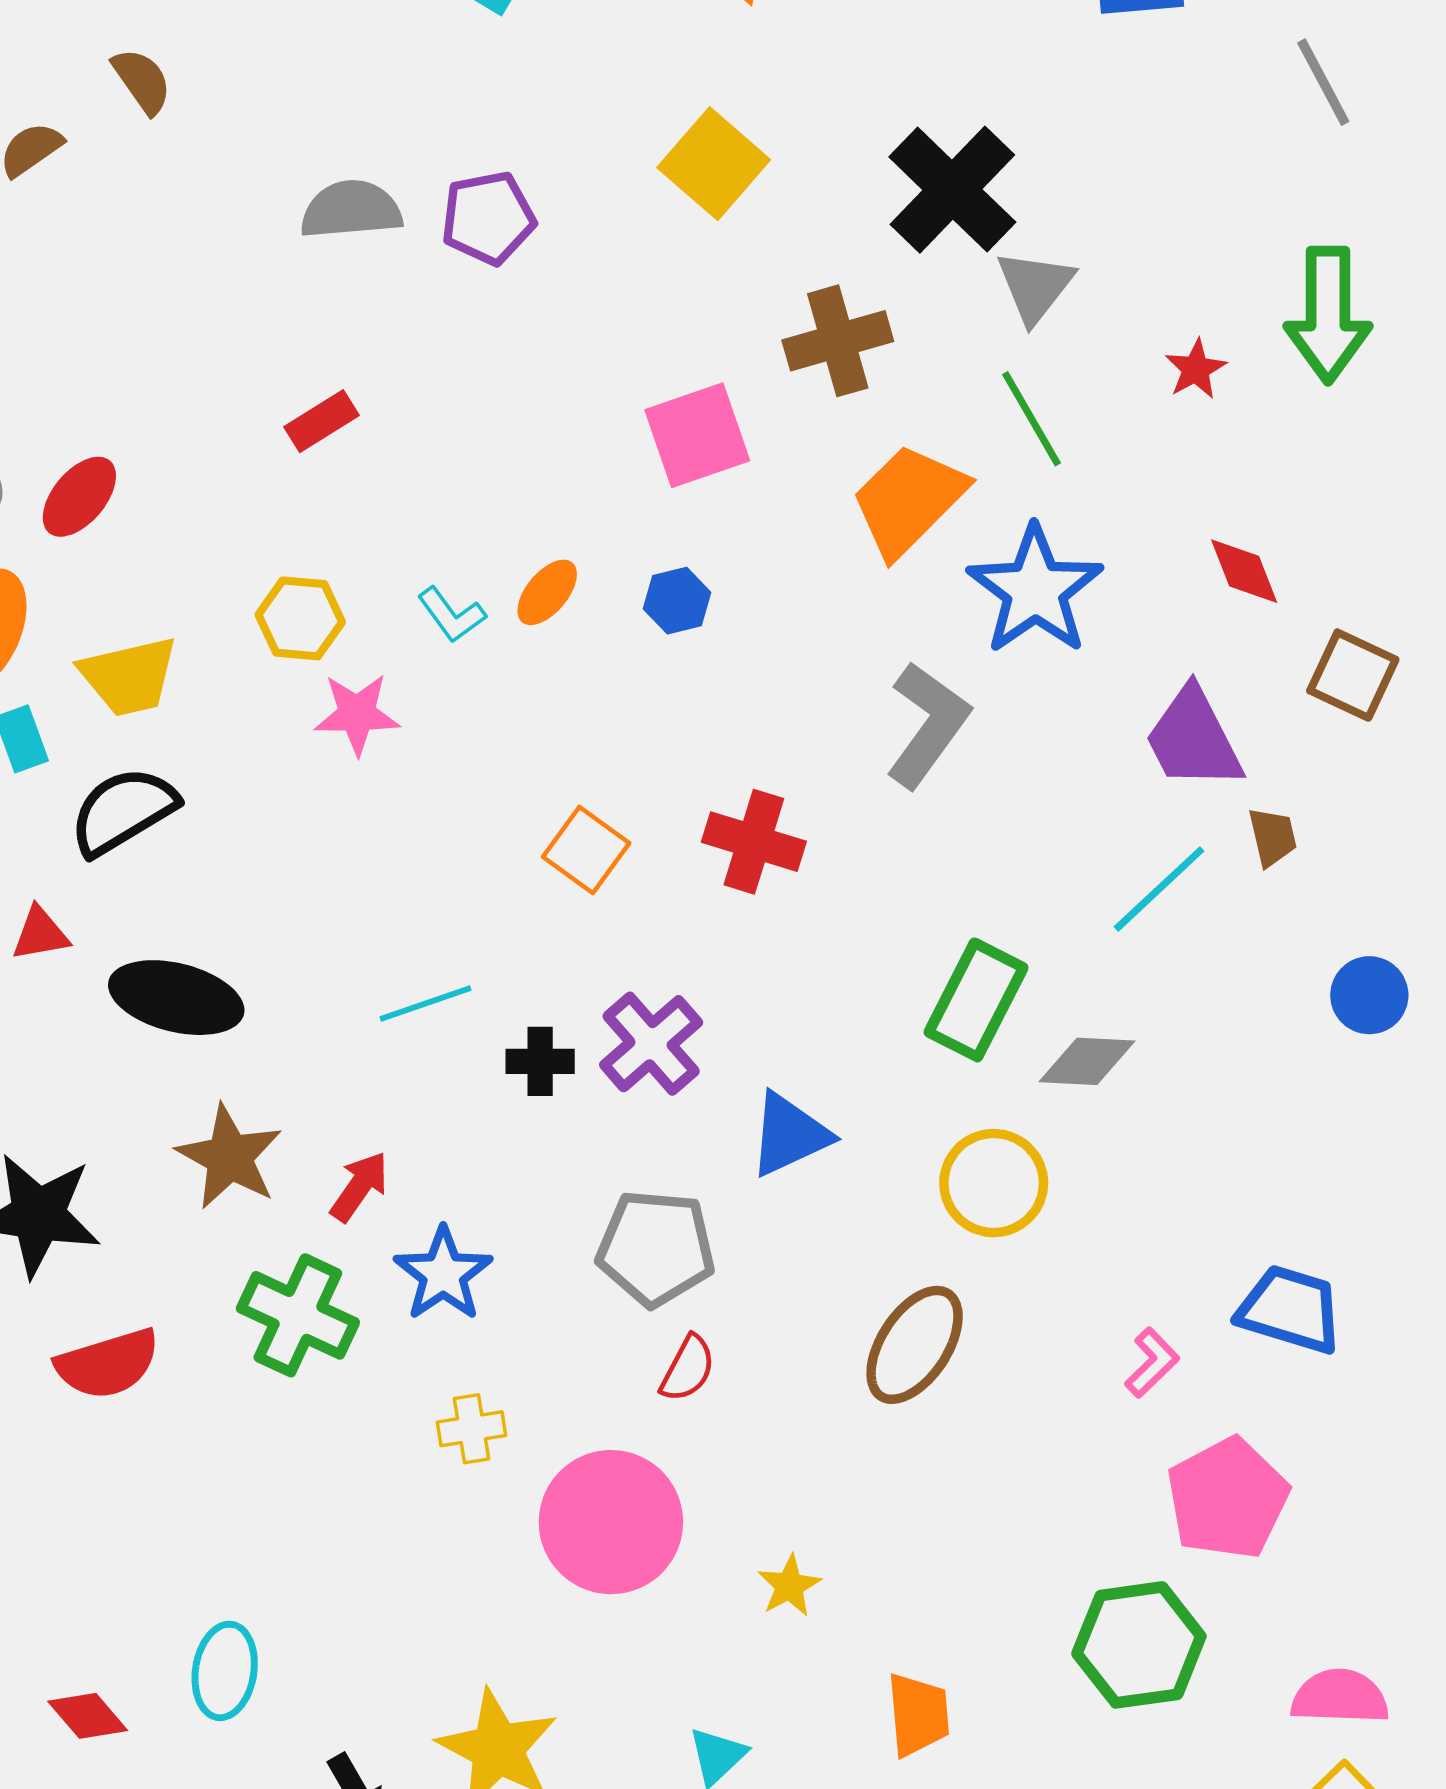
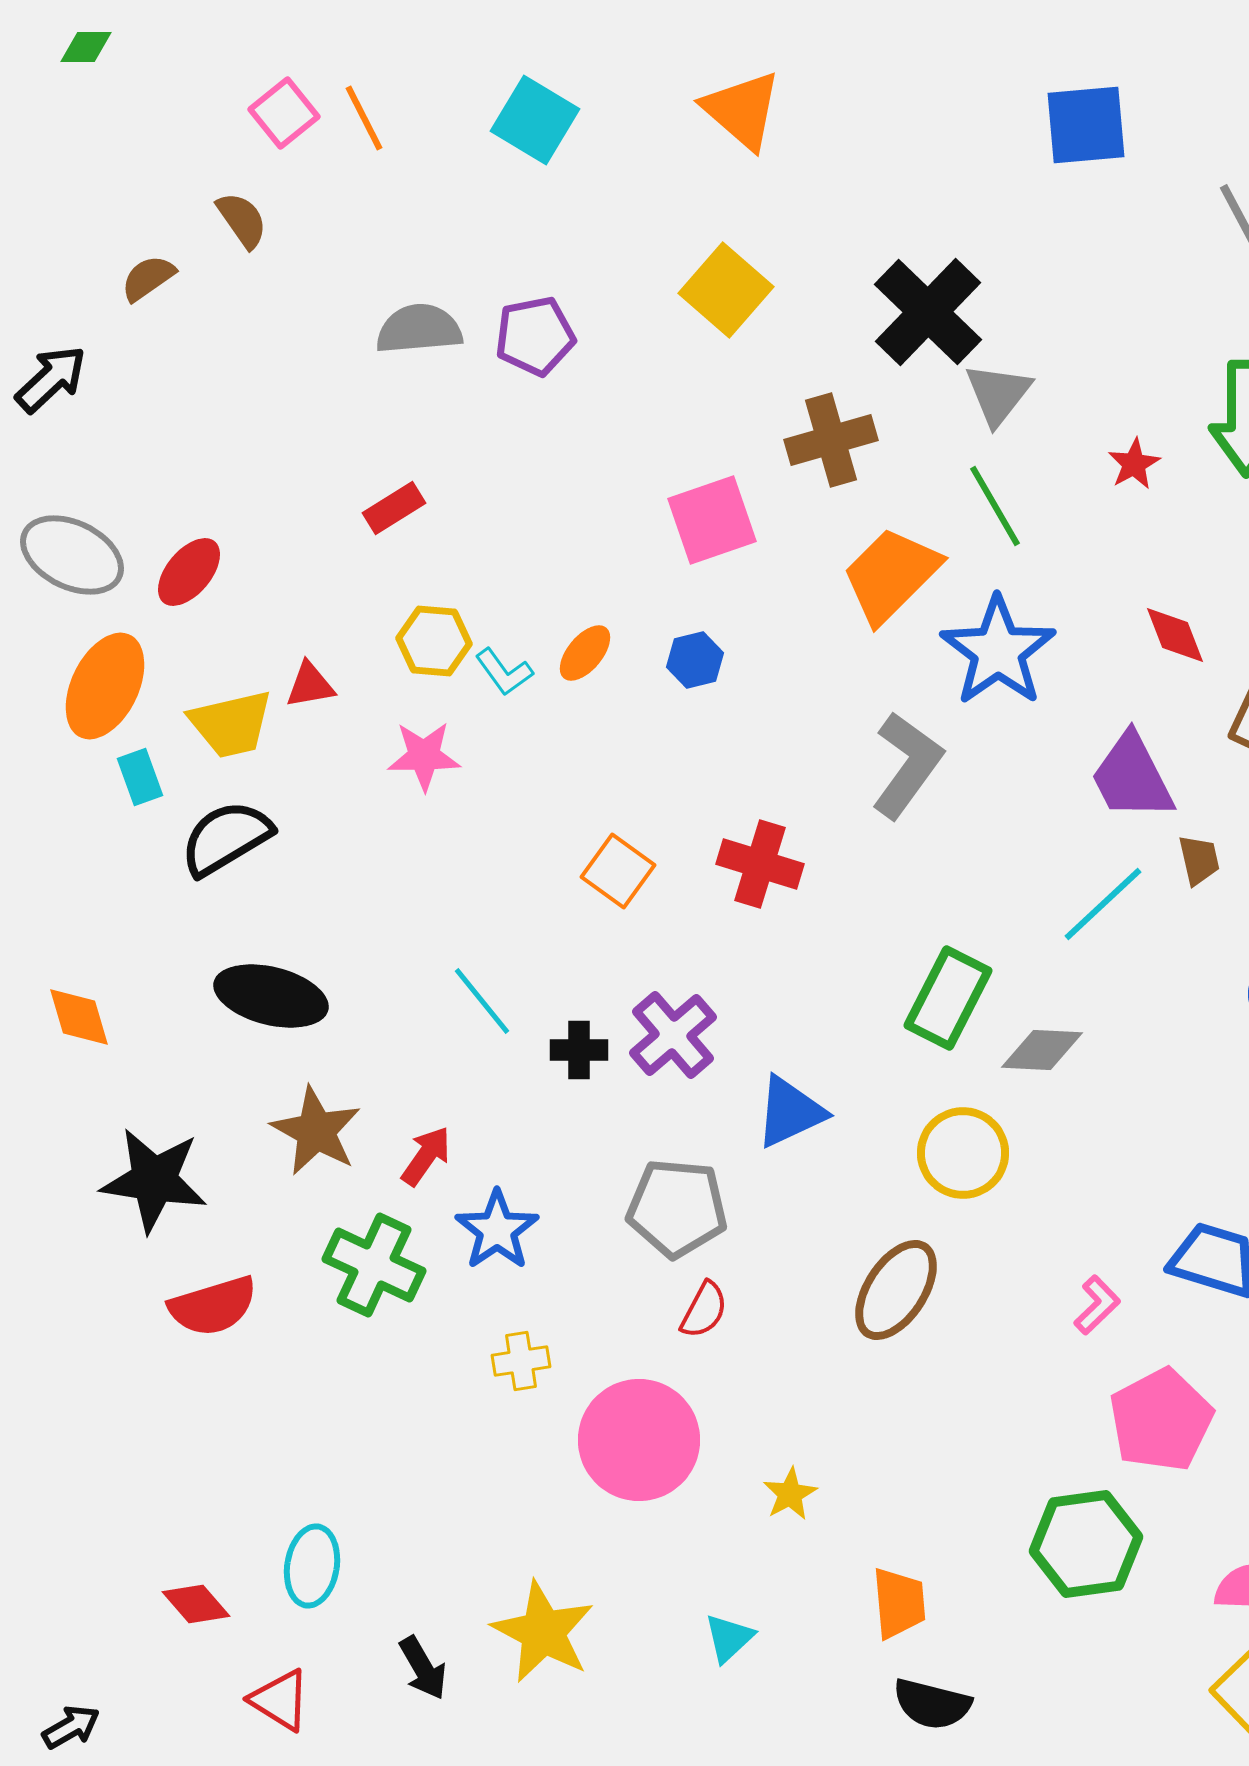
yellow hexagon: (300, 618) -> (434, 641), moved
red triangle: (40, 934) -> (310, 685), moved
cyan line: (425, 1003) -> (482, 1001), turned 70

